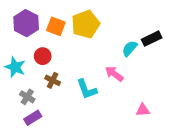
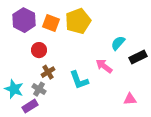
black rectangle: (152, 39) -> (138, 57), moved
cyan star: (15, 67) -> (14, 89), moved
brown cross: (53, 80) -> (48, 72), turned 32
gray cross: (27, 97) -> (39, 89), moved

